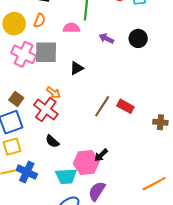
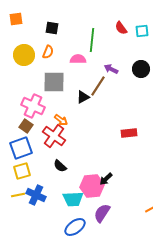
pink cross: (24, 54) -> (33, 106), moved
brown line: (102, 106) -> (98, 86), moved
red rectangle: (125, 106) -> (129, 133), turned -35

